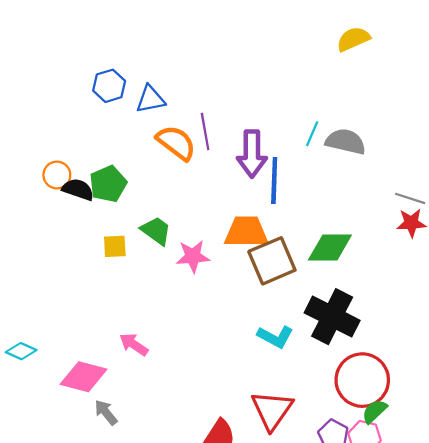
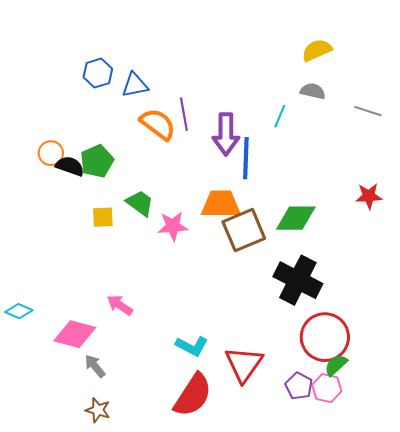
yellow semicircle: (353, 39) -> (317, 50), moved
gray semicircle: (346, 142) -> (313, 91), moved, size x0.7
gray line: (410, 198) -> (368, 111), moved
cyan L-shape: (275, 337) -> (192, 346), moved

